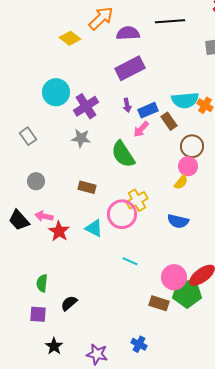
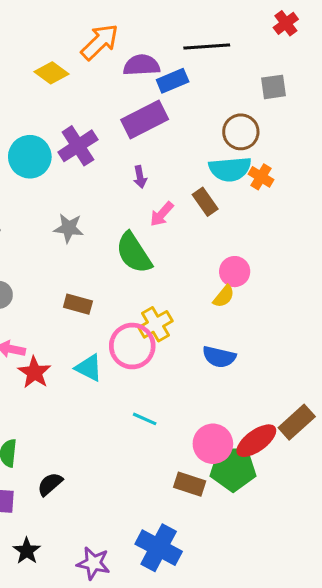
purple cross: (86, 106) -> (78, 146), moved
blue rectangle: (148, 110) -> (173, 81), moved
brown circle: (192, 146) -> (241, 132), moved
blue cross: (139, 344) -> (159, 548), size x1.8

